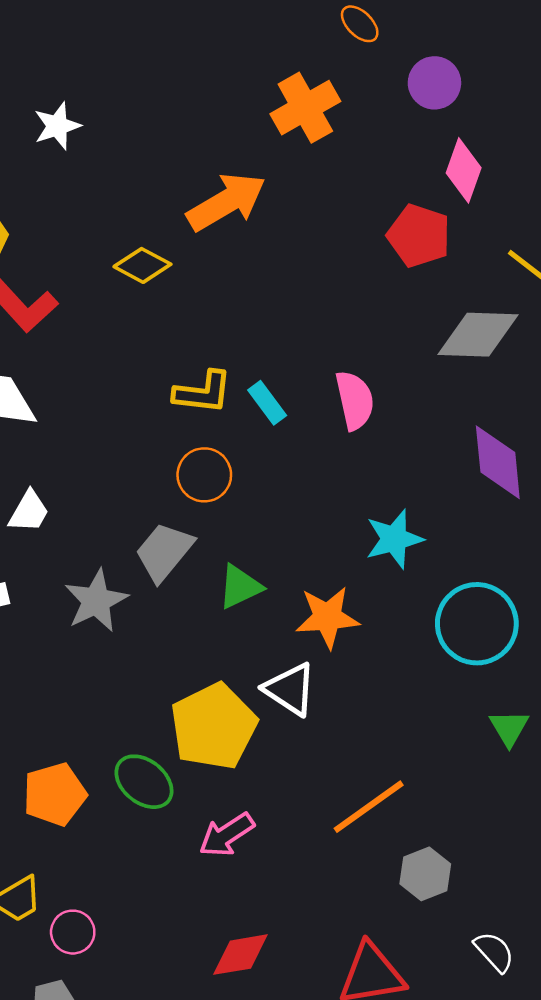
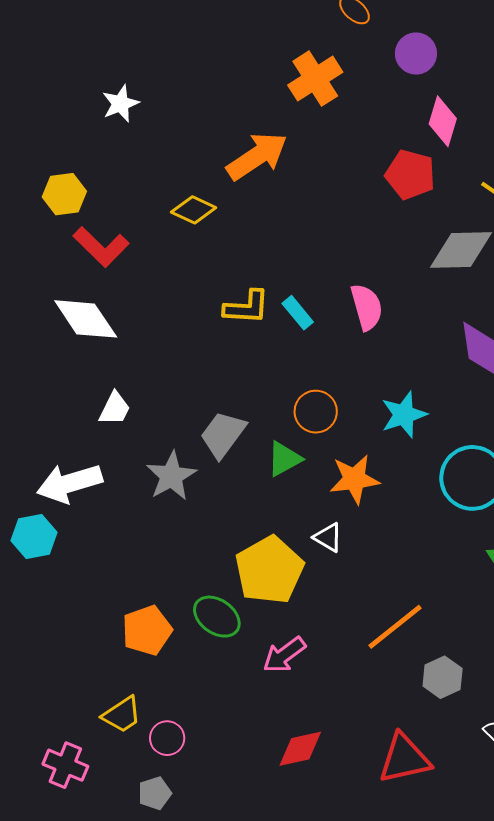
orange circle: (204, 475) -> (316, 412), moved
white triangle: (290, 689) -> (328, 537), size x0.7

